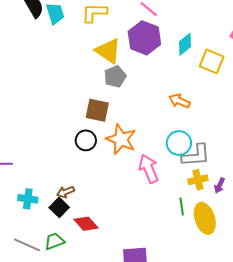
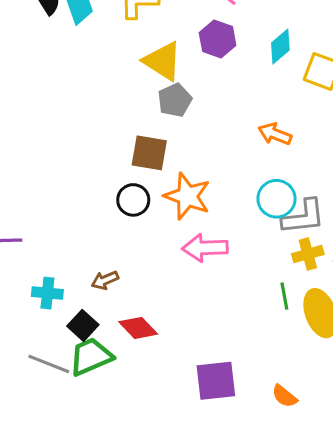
purple hexagon: (144, 38) -> (218, 39), size x0.7
pink arrow: (149, 169) -> (205, 248), moved, turned -68
black square: (59, 207) -> (83, 325), moved
green trapezoid: (54, 241) -> (91, 357), size x1.4

